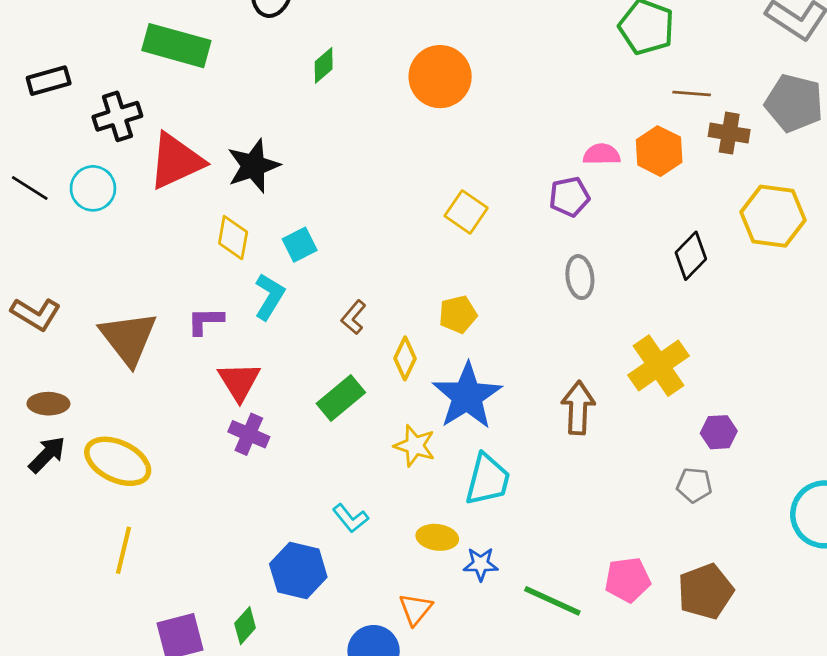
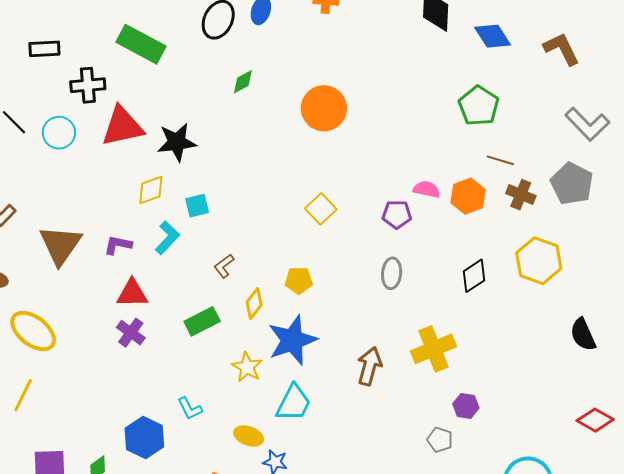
yellow diamond: (233, 238) -> (151, 190), turned 48
red triangle: (239, 381) -> (132, 293), turned 48

